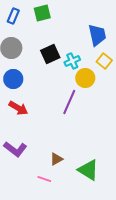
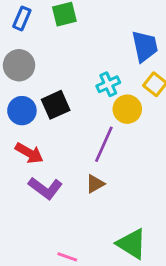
black square: (50, 54) -> (56, 105), moved
purple L-shape: (15, 149) -> (45, 188), moved
brown triangle: (56, 159) -> (95, 184), moved

